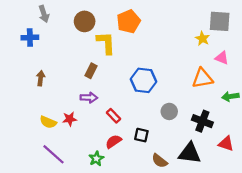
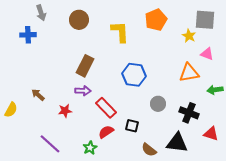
orange pentagon: (129, 21) -> (156, 20), moved
yellow L-shape: (106, 43) -> (120, 32), moved
brown rectangle: (91, 71) -> (85, 66), size x1.5
brown arrow: (41, 78) -> (38, 95), moved, turned -56
red rectangle: (113, 116) -> (106, 108), size x1.5
yellow semicircle: (48, 122) -> (11, 110), moved, turned -84

